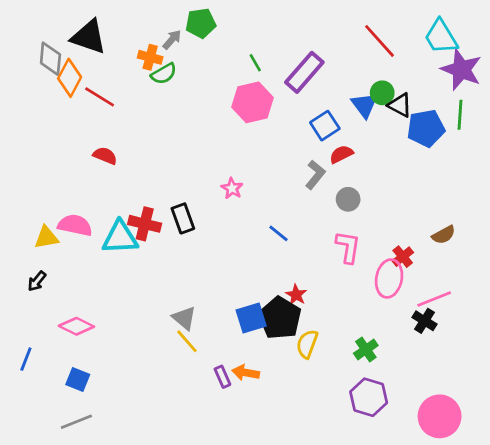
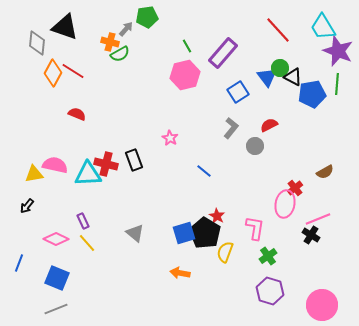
orange diamond: (70, 78) -> (53, 73), moved
red semicircle: (341, 154) -> (269, 125), moved
pink L-shape: (348, 247) -> (255, 228), moved
yellow line: (187, 341) -> (87, 243), moved
purple rectangle: (222, 377) -> (83, 221), moved
blue square: (78, 379) -> (57, 278), size x1.4

